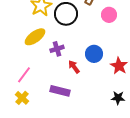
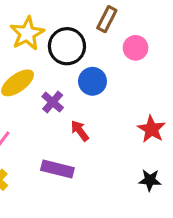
purple cross: (57, 49) -> (53, 102), turned -32
blue circle: (94, 54) -> (92, 81), moved

